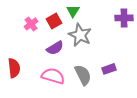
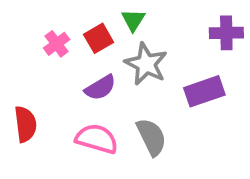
purple rectangle: (109, 69) -> (204, 91), moved, size x1.5

